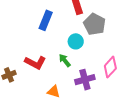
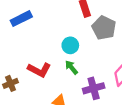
blue rectangle: (46, 20) -> (21, 19), moved, turned 42
cyan circle: (76, 41) -> (70, 45), moved

